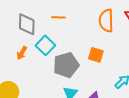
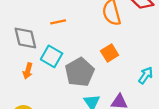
orange square: (96, 55) -> (110, 53), turned -35

